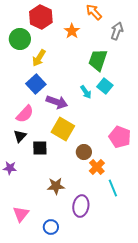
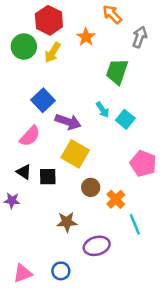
yellow arrow: (39, 58) -> (53, 53), moved
cyan square: (105, 86) -> (125, 119), moved
black triangle: (20, 136) -> (24, 172), moved, turned -40
brown circle: (84, 152) -> (91, 187), moved
purple ellipse: (81, 206) -> (97, 246), turned 65
pink triangle: (21, 214) -> (23, 273), moved, turned 30

